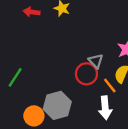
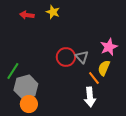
red circle: (86, 74) -> (66, 57), moved
gray hexagon: (57, 105) -> (26, 87), moved

